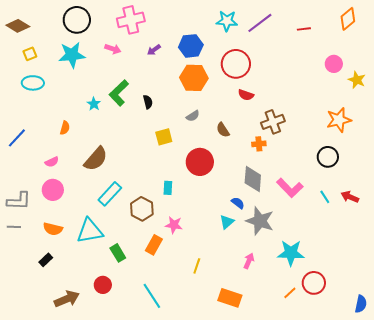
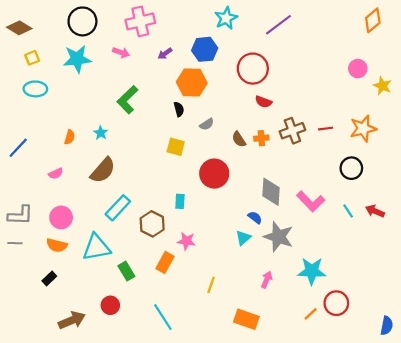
cyan star: (227, 21) -> (226, 18), moved, turned -30
red line: (304, 29) -> (326, 129), moved
orange hexagon: (194, 78) -> (192, 82), moved
black semicircle: (148, 102) -> (179, 109), moved
cyan star: (94, 104) -> (101, 133), moved
yellow square: (164, 137) -> (176, 147), turned 30
orange cross: (259, 144) -> (261, 138), moved
pink circle: (53, 190) -> (61, 217), moved

